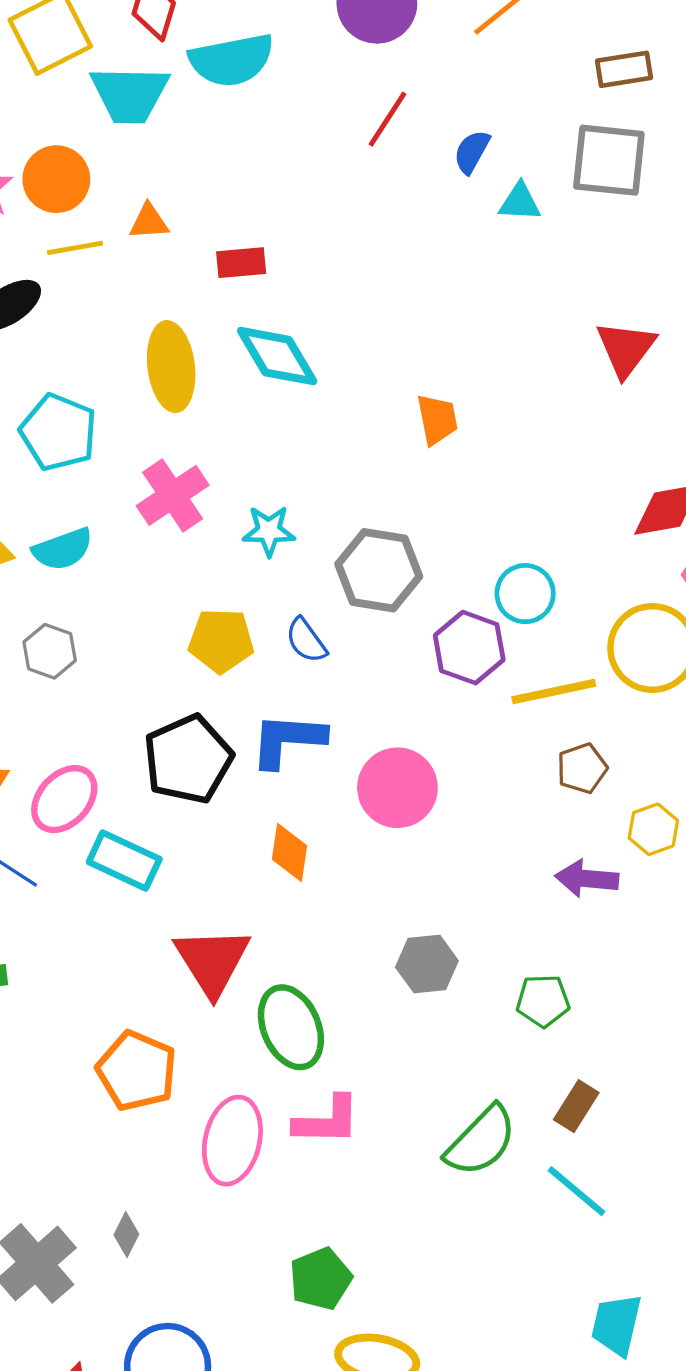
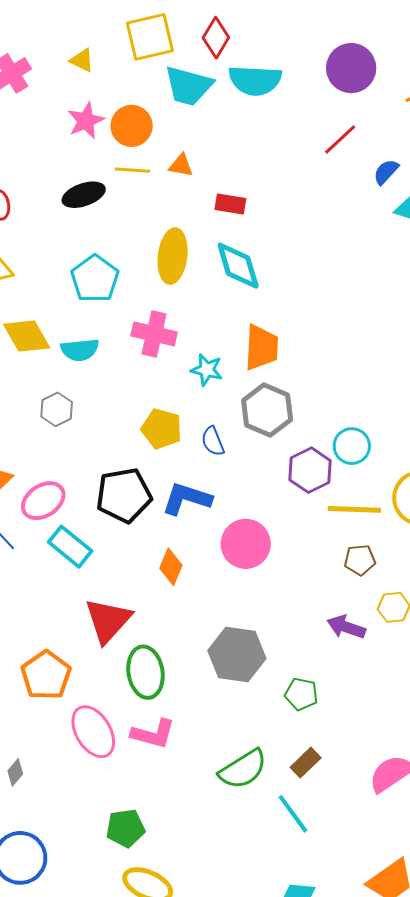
orange trapezoid: (437, 419) -> (261, 347), moved, size x1.4
pink cross: (173, 495) -> (154, 334), turned 33
gray hexagon: (427, 964) -> (237, 655), size x1.5
pink ellipse: (232, 1141) -> (93, 732), turned -58

